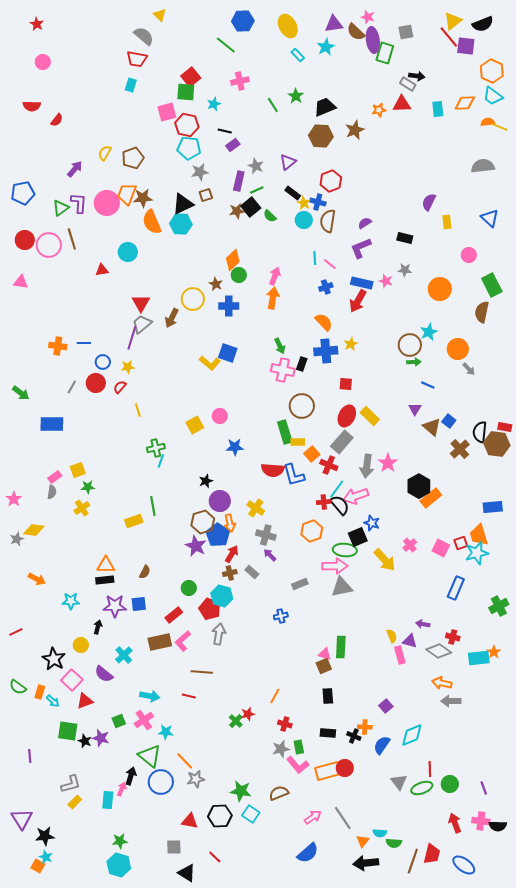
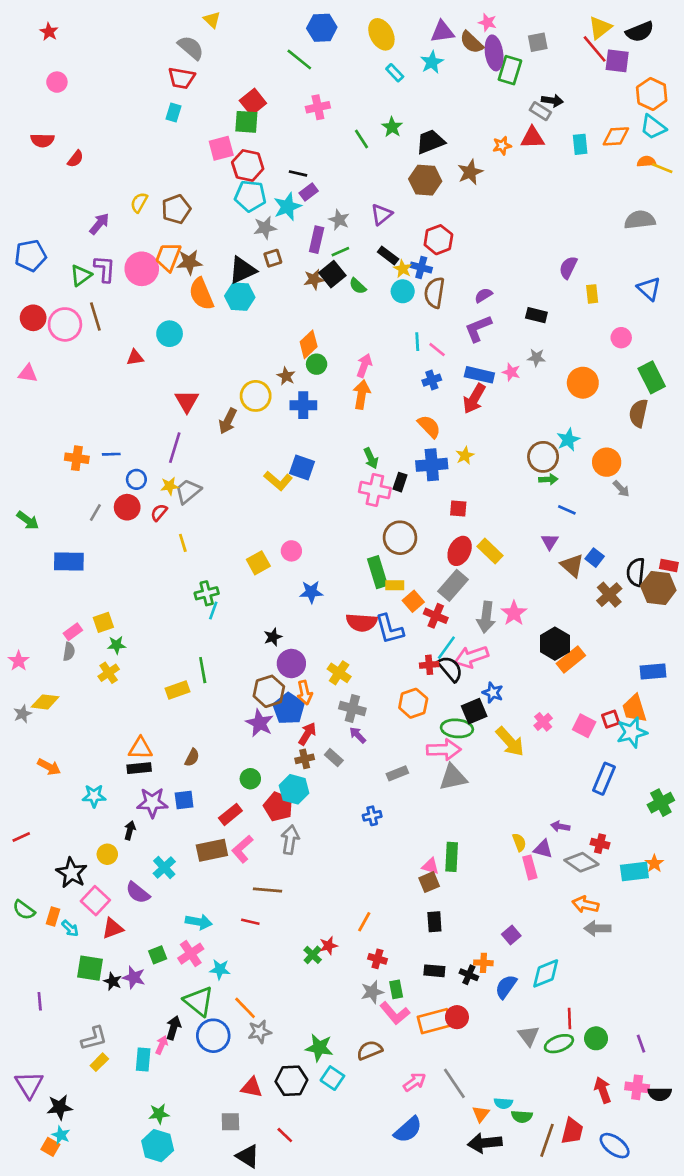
cyan star: (214, 104) -> (287, 207), moved, size x1.5
gray trapezoid: (142, 324) -> (188, 491), moved

